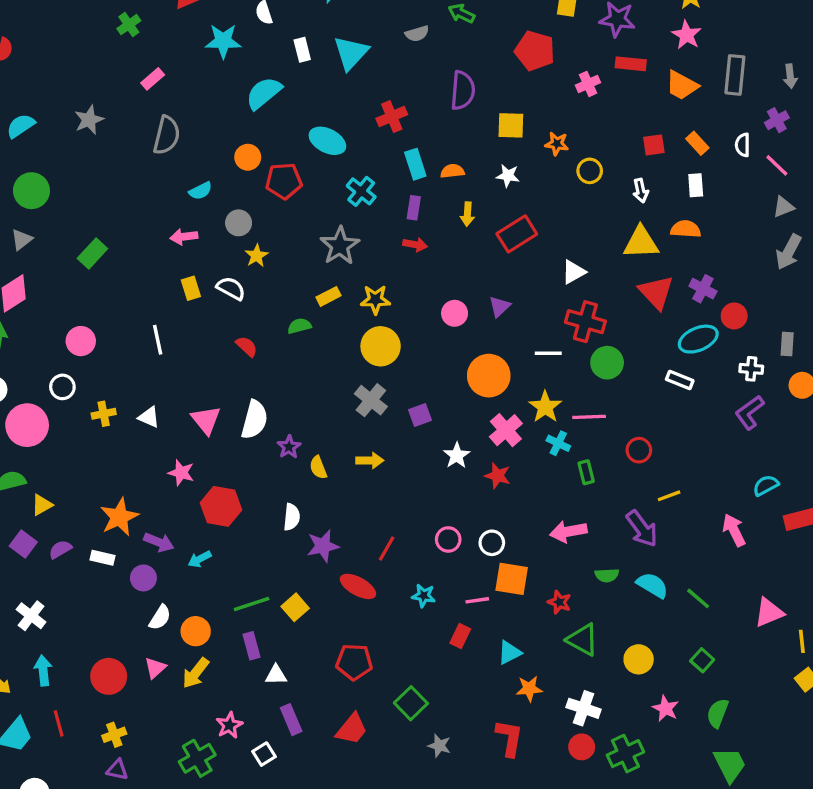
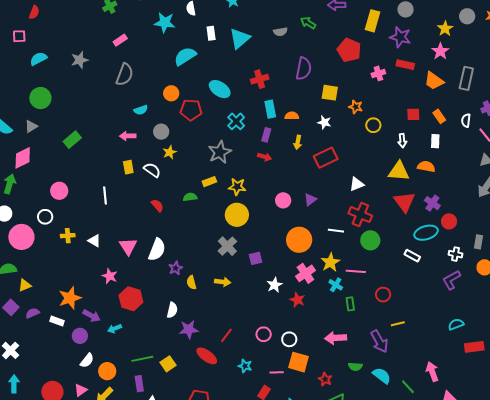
pink arrow: (734, 530) -> (432, 372), moved

